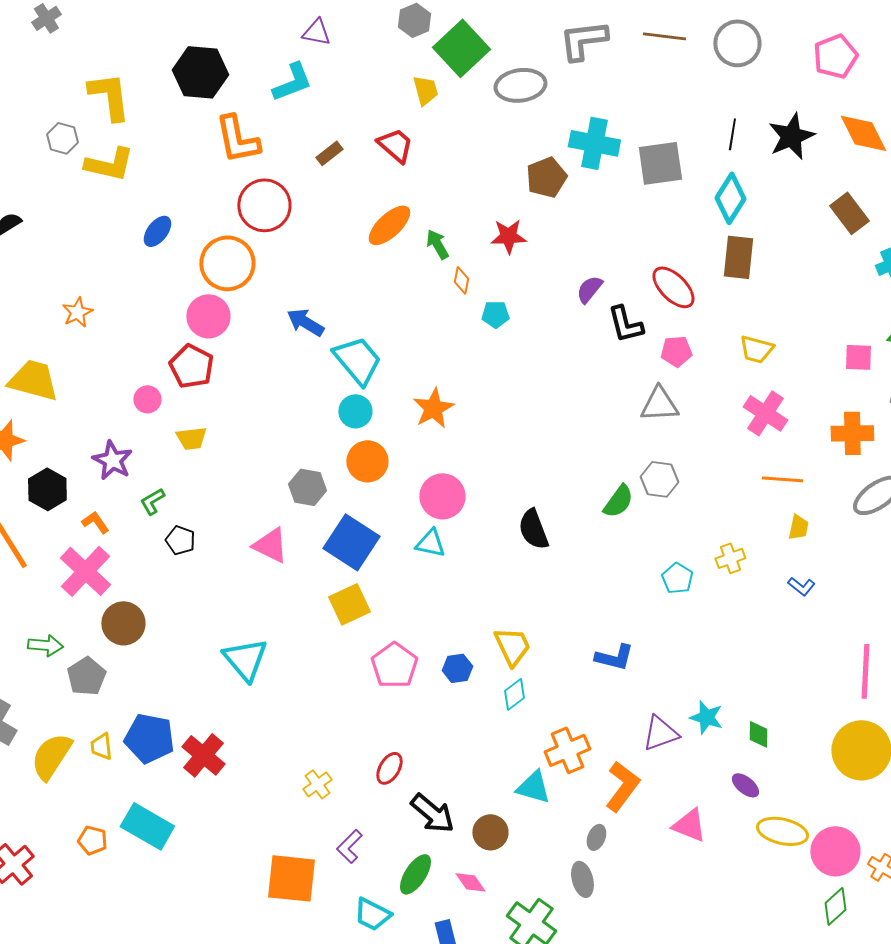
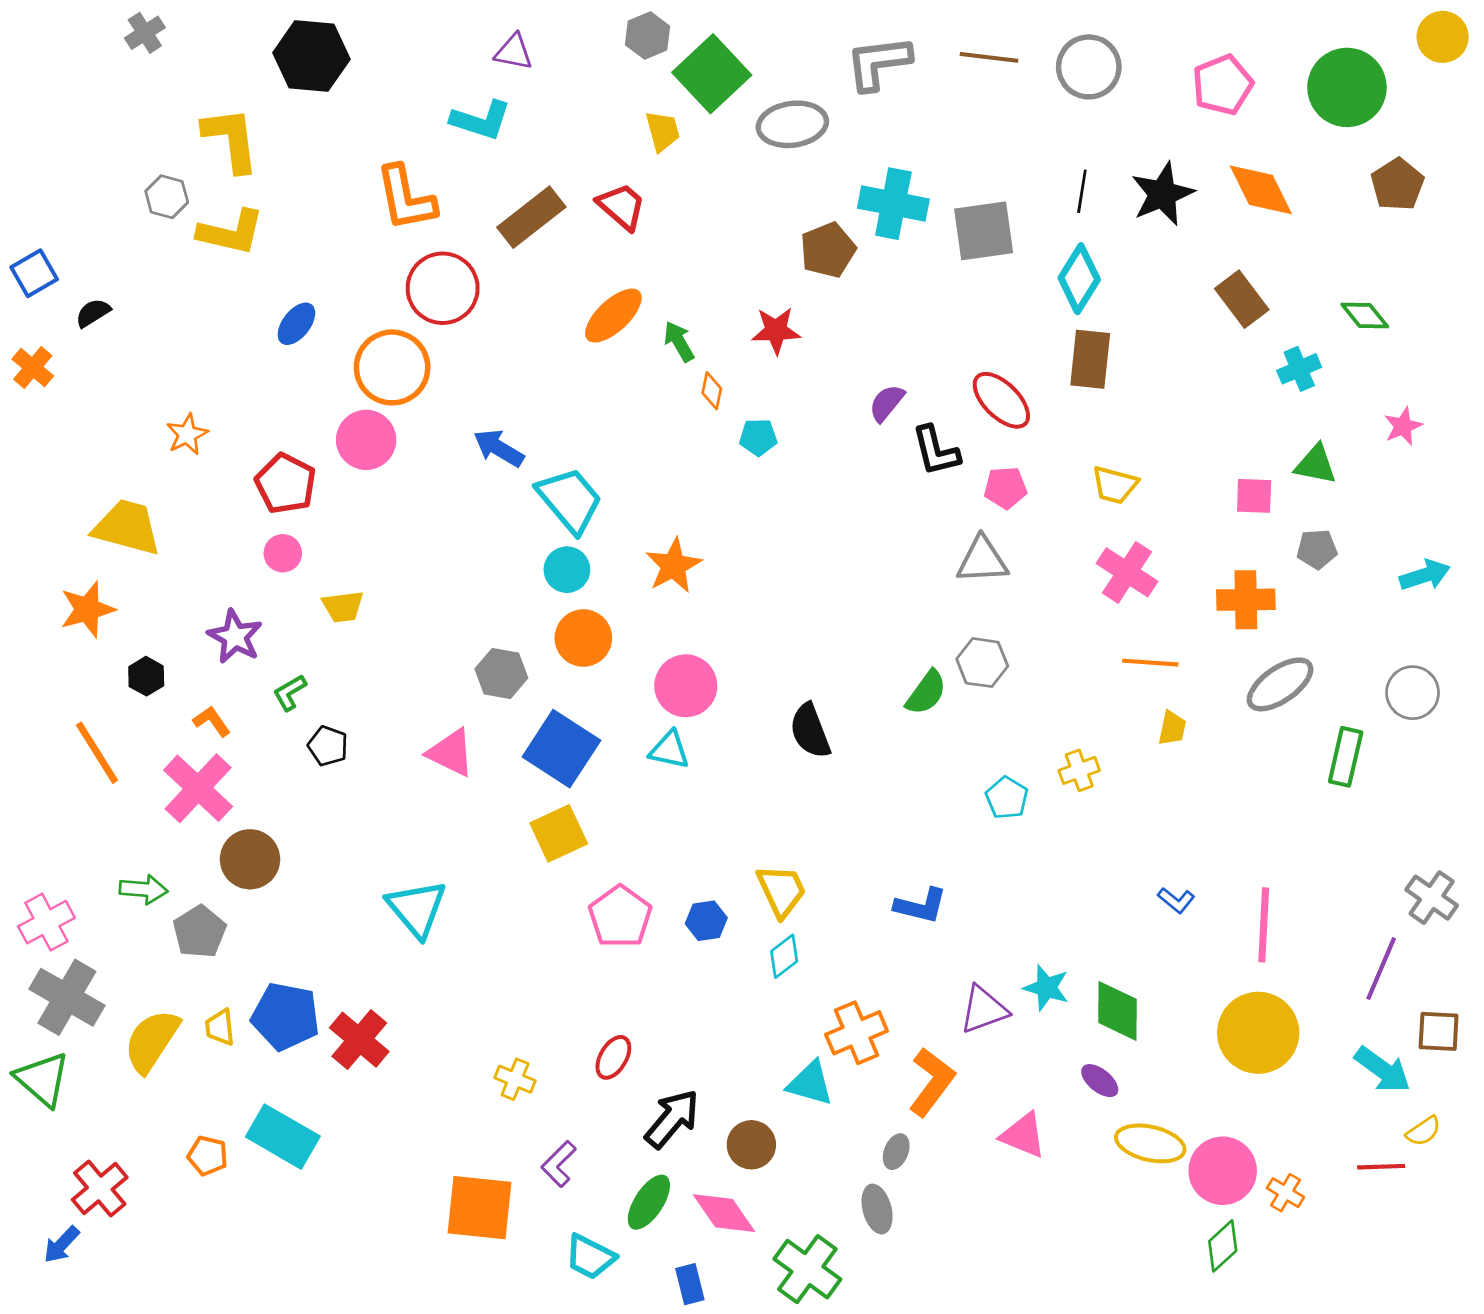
black hexagon: (200, 72) -> (311, 56), moved
cyan L-shape: (292, 82) -> (481, 120), turned 39
brown rectangle: (329, 153) -> (531, 217), size x1.8
red pentagon: (191, 366) -> (286, 484), moved
black hexagon: (47, 489) -> (146, 676), size x0.7
blue L-shape: (801, 586) -> (1176, 900), moved
green diamond: (758, 734) -> (1117, 1011), size x1.6
yellow cross: (317, 784) -> (515, 1079), turned -32
black arrow: (432, 813) -> (672, 1119), turned -90
pink diamond: (470, 882) -> (724, 1213), size x1.5

